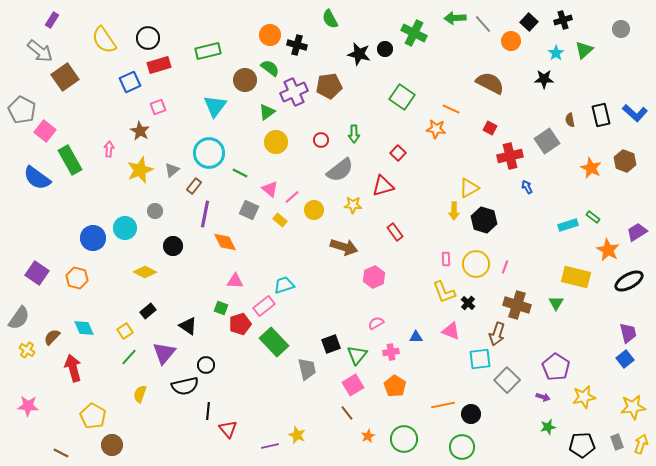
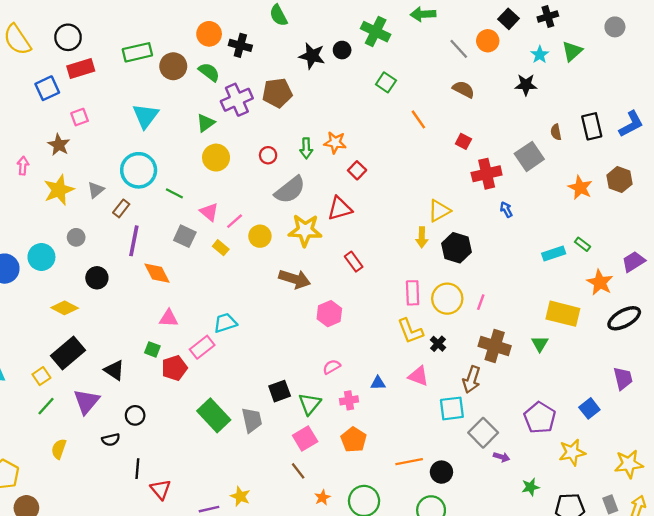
gray line: (483, 24) -> (459, 49), moved
brown circle: (245, 80) -> (173, 66), moved
brown semicircle: (490, 83) -> (463, 89), size x0.7
green square: (402, 97) -> (386, 82), moved, size x0.7
orange line: (451, 109) -> (418, 119), turned 30
blue L-shape: (635, 113) -> (631, 124), turned -70
orange star: (436, 129) -> (335, 143), moved
yellow star: (353, 205) -> (305, 230), size x1.6
pink rectangle: (446, 259) -> (413, 293), size x1.5
black rectangle: (148, 311) -> (68, 353), size x1.8
green rectangle: (274, 342) -> (214, 415), moved
blue square: (625, 359) -> (589, 408), moved
black semicircle: (185, 386) -> (111, 440), size x0.6
purple arrow: (543, 397) -> (502, 457), moved

